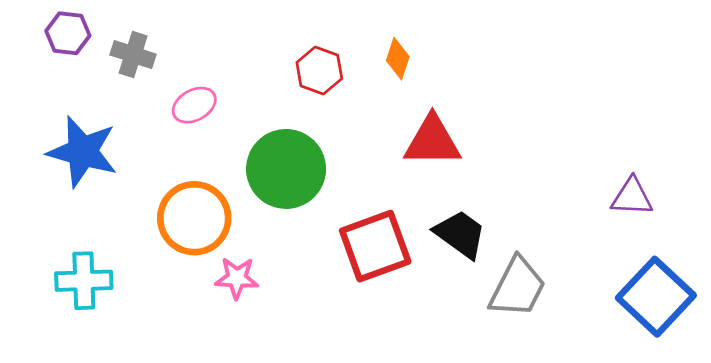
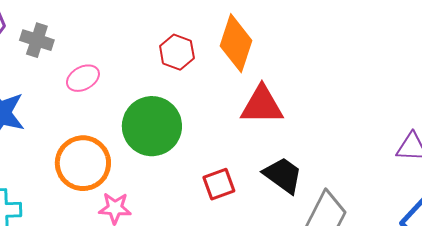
orange diamond: (398, 59) -> (236, 43), size x1.8
red square: (375, 246) -> (219, 184), size x0.6

